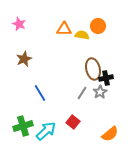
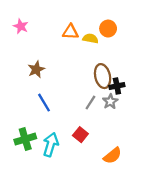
brown star: (24, 59) -> (36, 69), moved
cyan arrow: (46, 131) -> (51, 145), turned -30
orange semicircle: (110, 134) -> (113, 156), moved

